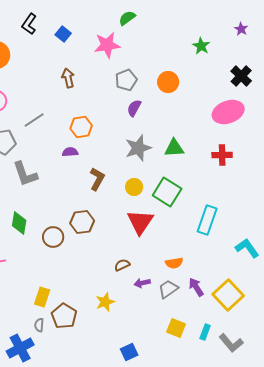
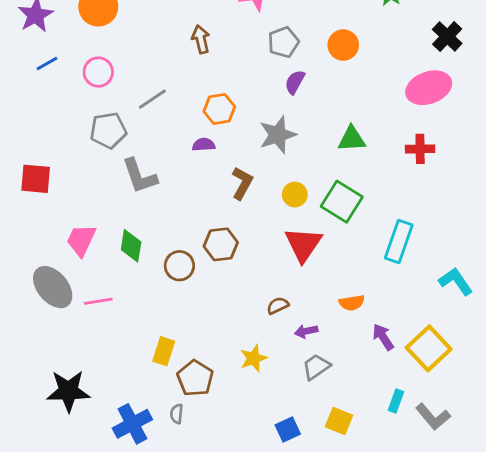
gray star: (138, 148) -> (278, 135), moved
gray trapezoid: (168, 289) -> (316, 367), moved
gray semicircle: (39, 325) -> (177, 414), moved
yellow square: (176, 328) -> (339, 421), moved

